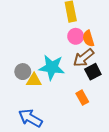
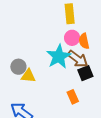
brown arrow: (83, 58) -> (78, 59), turned -110
cyan star: (52, 67) -> (59, 57), moved, turned 30

